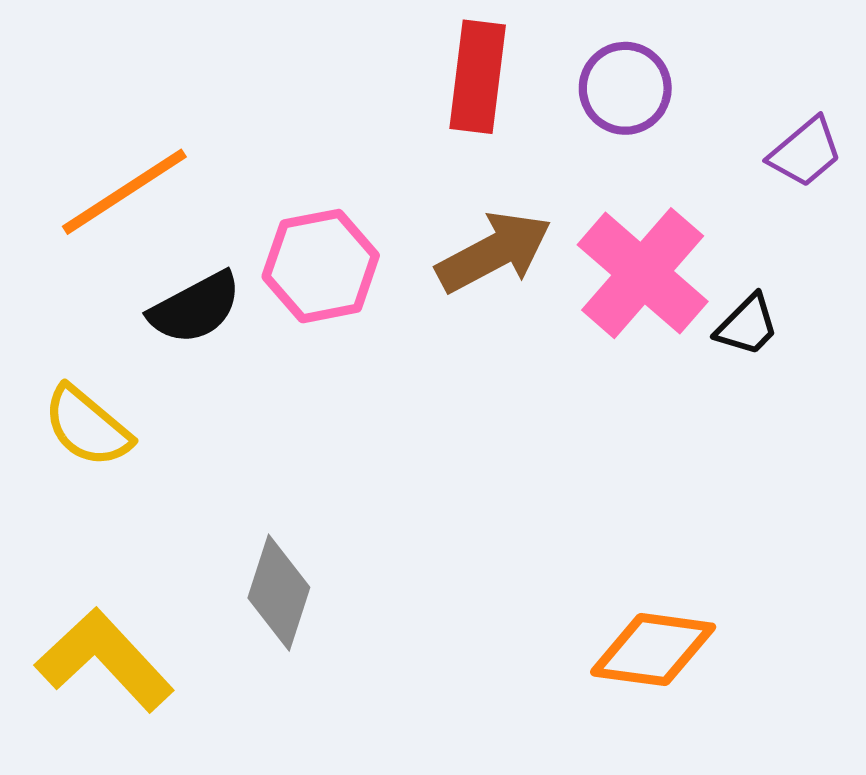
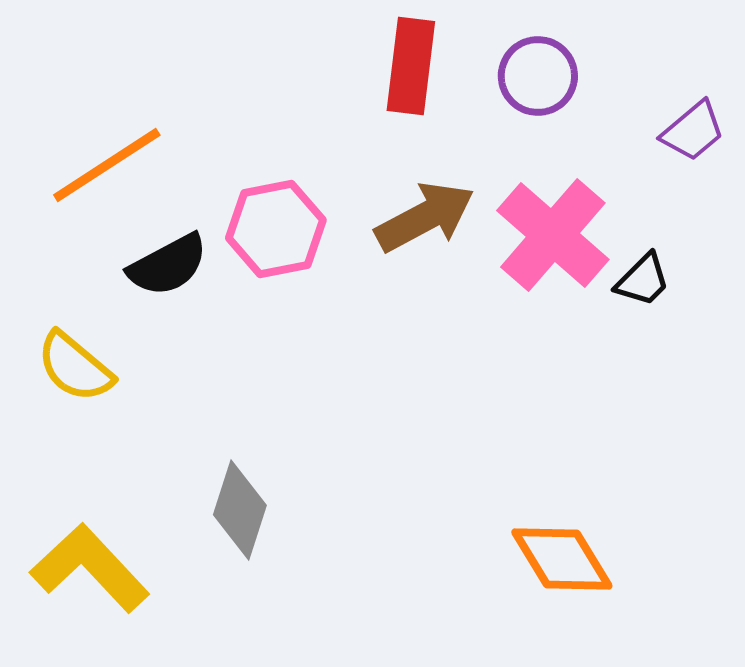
orange diamond: (653, 650) -> (562, 559), turned 51

